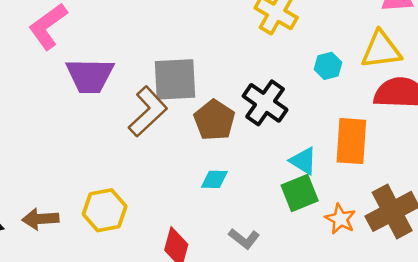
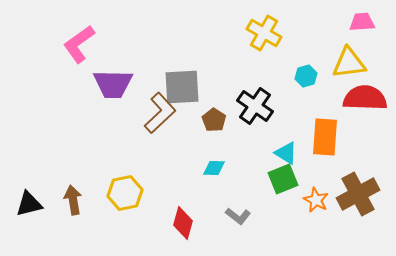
brown pentagon: (214, 120) -> (214, 120), size x0.7
brown arrow: (40, 219) -> (73, 200), turned 84

